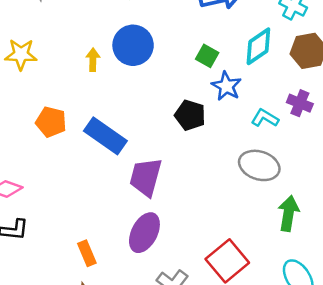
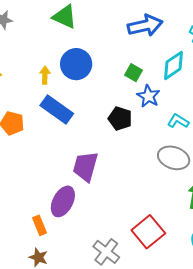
blue rectangle: (105, 136) -> (57, 109), moved
purple ellipse: (144, 233) -> (63, 201), moved

